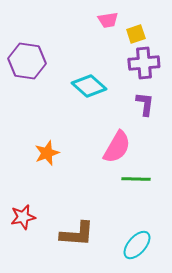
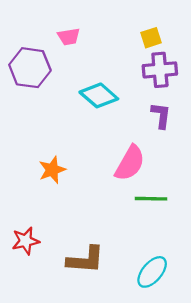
pink trapezoid: (108, 20) -> (69, 37), moved

